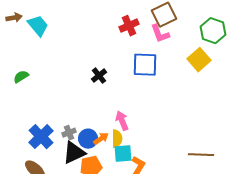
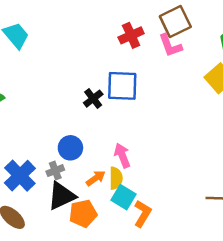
blue square: (145, 65) -> (122, 86), moved
blue circle: (88, 139) -> (70, 148), moved
cyan square: (123, 154) -> (123, 197), turned 36

